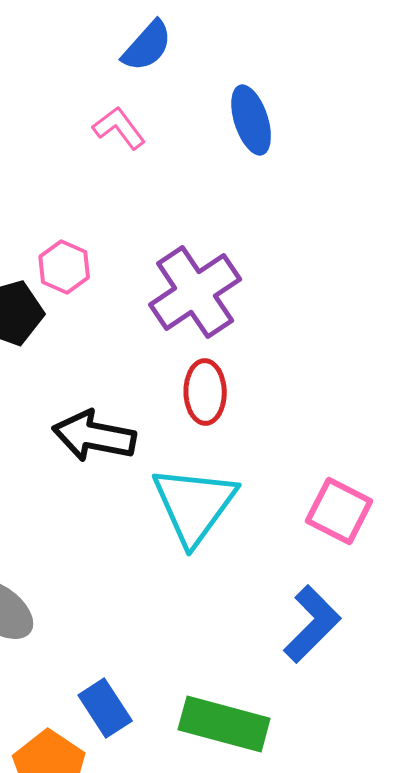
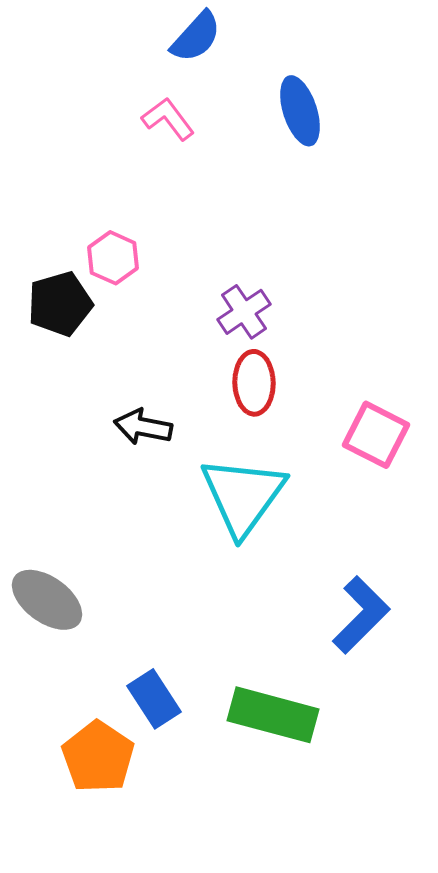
purple cross: (195, 292) -> (244, 312), moved, size x0.6
black arrow: (94, 436) -> (143, 427), size x0.7
pink square: (339, 511) -> (376, 435), moved

